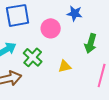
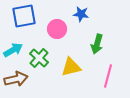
yellow triangle: (65, 66) -> (71, 67), size x1.5

